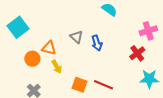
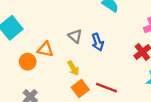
yellow arrow: (57, 67) -> (73, 68), moved
orange square: (80, 85) -> (80, 88), turned 35

